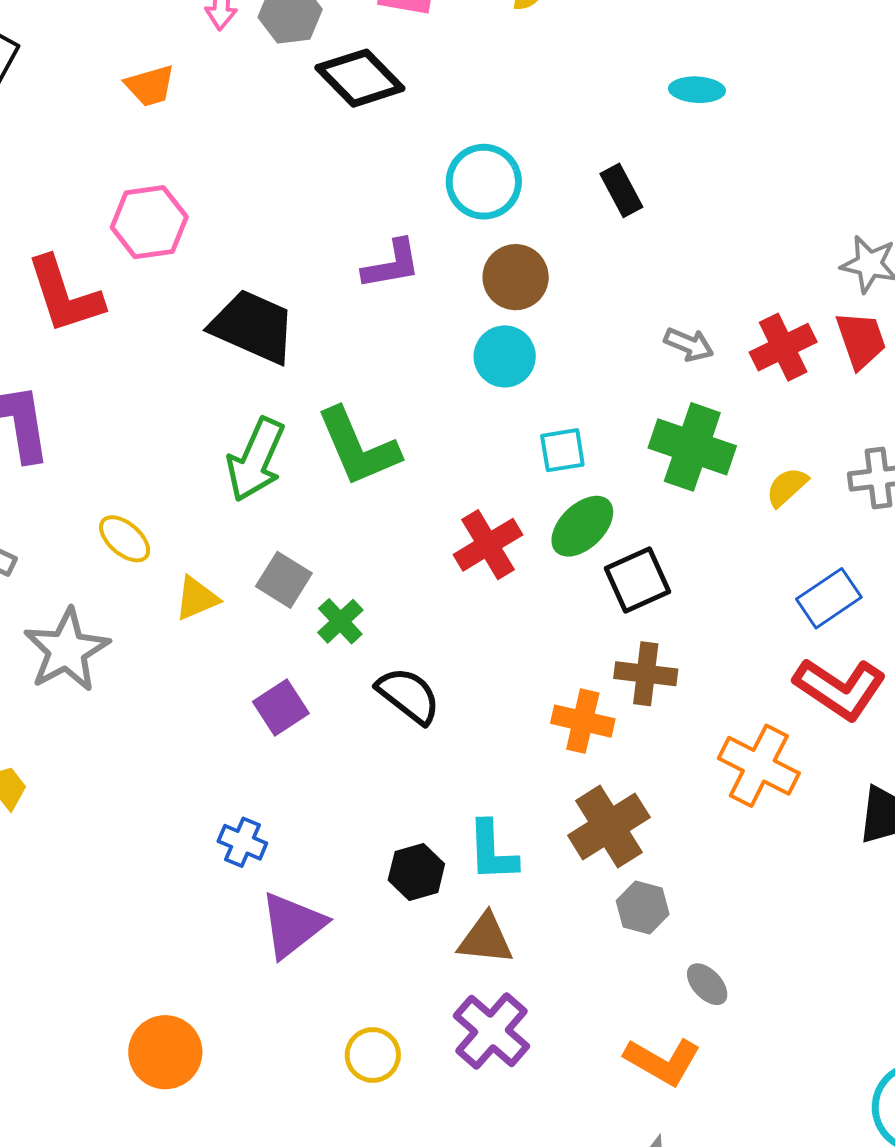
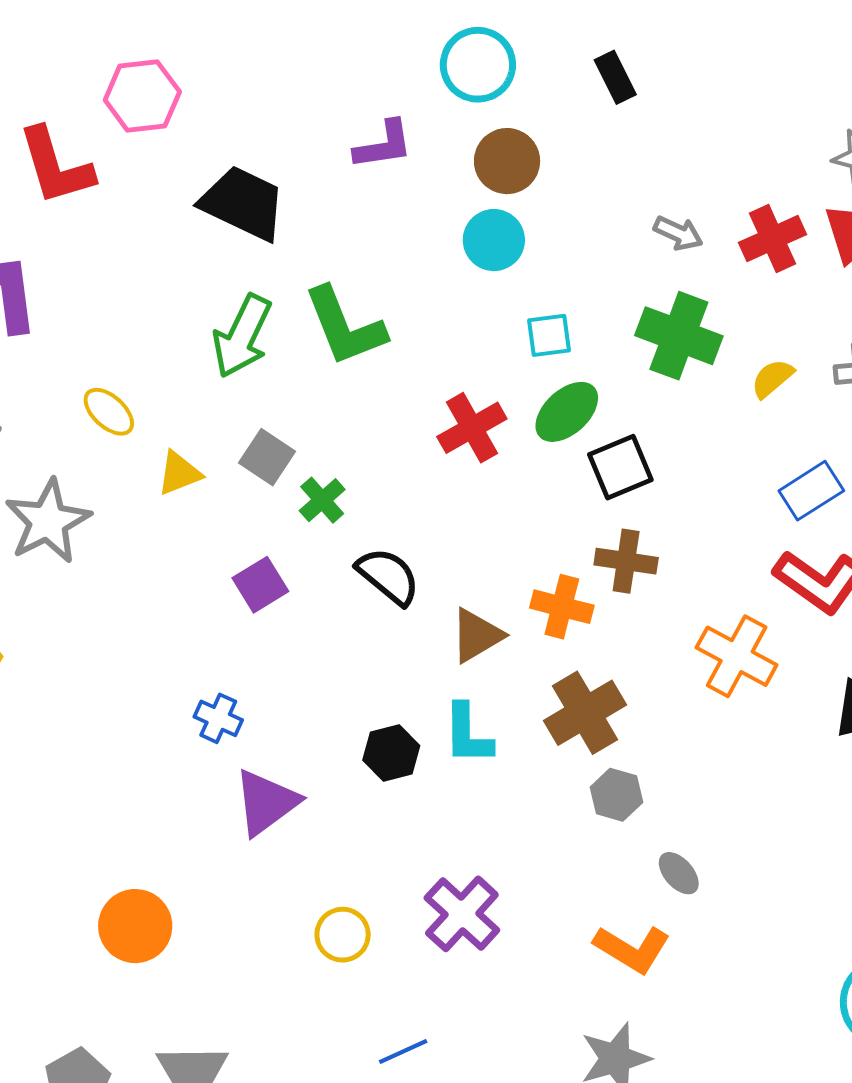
brown triangle: (486, 939) -> (477, 636), moved, turned -38

